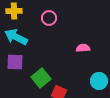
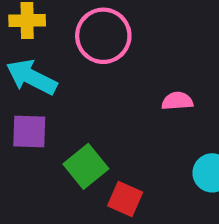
pink circle: (49, 18) -> (103, 36), size x1.6

